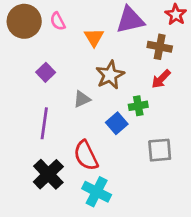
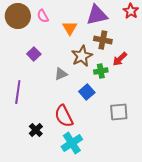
brown cross: (160, 47) -> (103, 40), moved
green cross: (138, 106) -> (101, 71), moved
purple line: (44, 123) -> (18, 92), moved
black cross: (48, 174) -> (36, 130), size x0.6
cyan cross: (97, 192) -> (72, 143), turned 30

